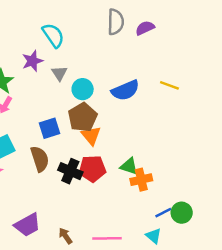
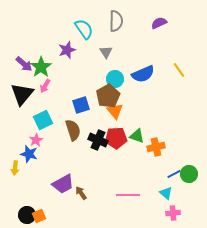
gray semicircle: (116, 22) -> (116, 21), moved
gray triangle: (59, 73) -> (106, 52), moved
yellow line: (169, 85) -> (179, 70), turned 35
cyan circle: (83, 89) -> (115, 79), moved
green triangle: (129, 166) -> (137, 136), moved
brown arrow: (65, 236) -> (81, 193), moved

